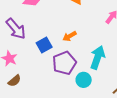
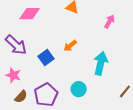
purple pentagon: (64, 63) -> (46, 95), moved
cyan circle: (84, 80) -> (79, 89), moved

